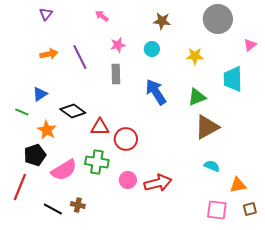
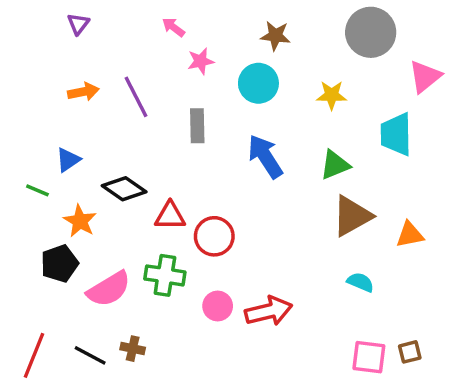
pink star: (118, 45) -> (201, 61), moved
pink triangle: (250, 45) -> (425, 76), size x1.5
cyan circle: (152, 49) -> (258, 83), size x1.5
orange triangle: (238, 185) -> (410, 235), moved
red line: (20, 187) -> (34, 355), moved
brown square: (250, 209) -> (410, 352), moved

